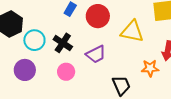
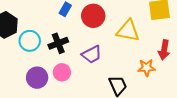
black cross: (63, 43) -> (58, 43), turned 36
purple circle: (25, 70) -> (37, 78), moved

